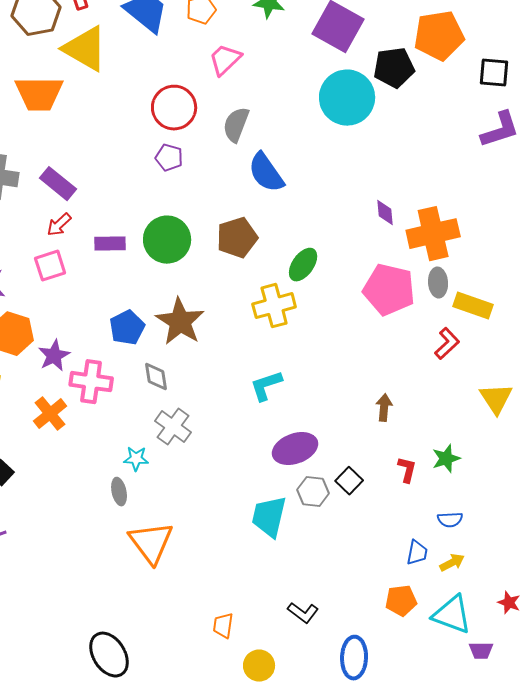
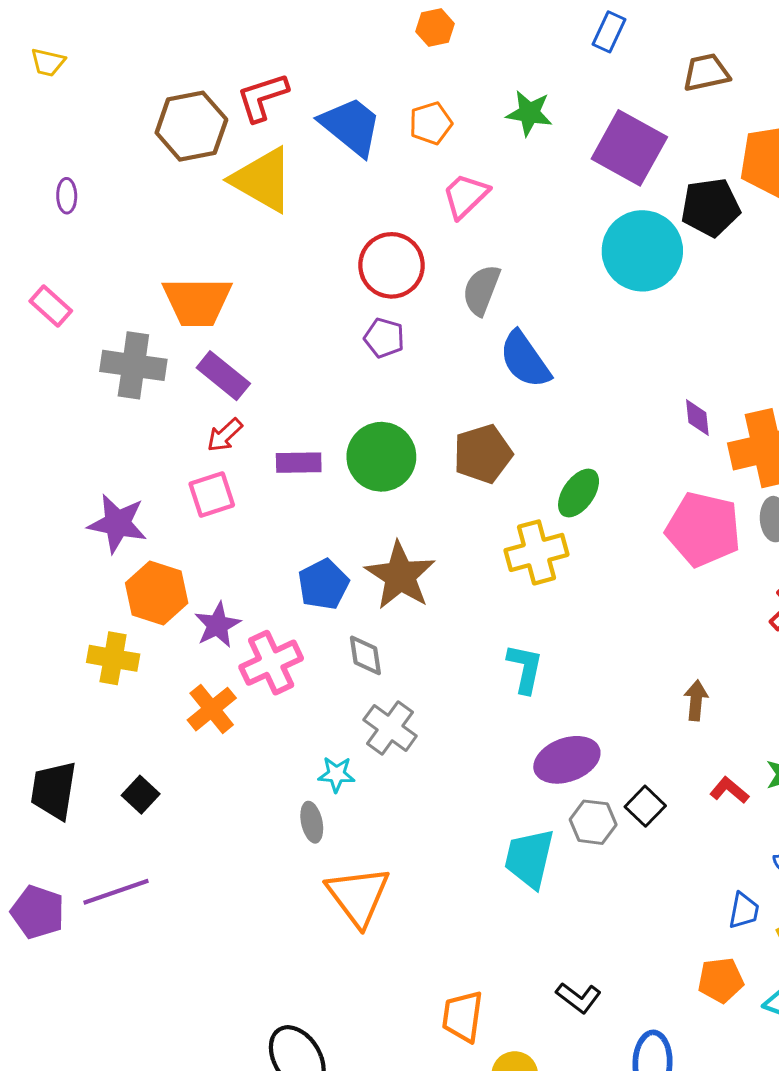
orange trapezoid: (39, 94) -> (197, 302), moved
pink cross: (91, 382) -> (271, 663), turned -33
cyan L-shape: (266, 386) -> (525, 668), turned 120
red L-shape: (407, 470) -> (729, 790), turned -64
orange trapezoid: (223, 626) -> (463, 1016), size x1.4

